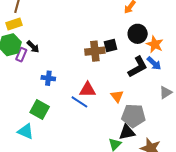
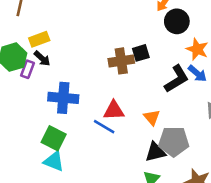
yellow rectangle: (14, 24) -> (39, 39), moved
black circle: (138, 34) -> (177, 21), moved
blue cross: (48, 78) -> (63, 98), size x1.6
cyan triangle: (26, 131) -> (54, 161), moved
black triangle: (127, 132) -> (155, 152), moved

